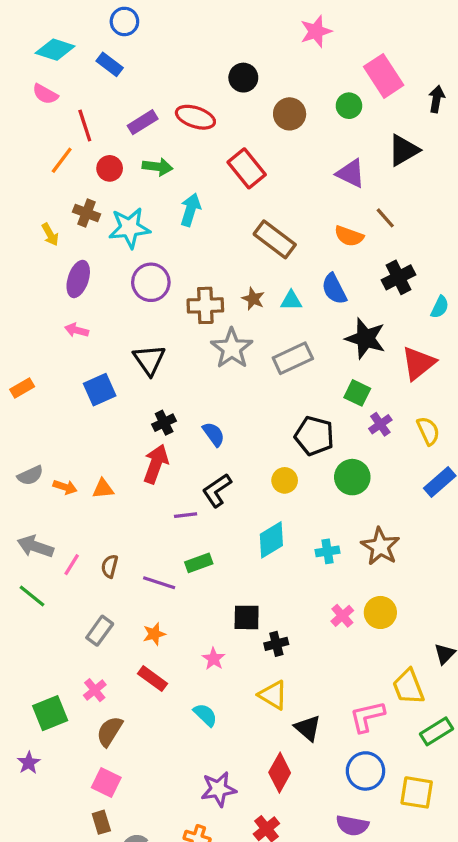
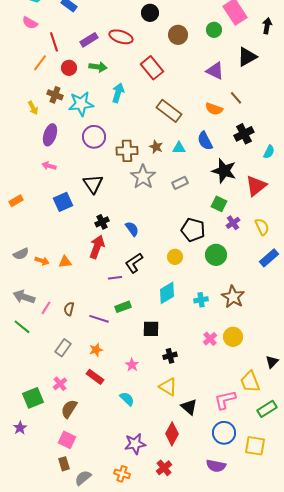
gray rectangle: (293, 358) -> (180, 183), size x0.7
black square: (247, 617) -> (151, 329), moved

